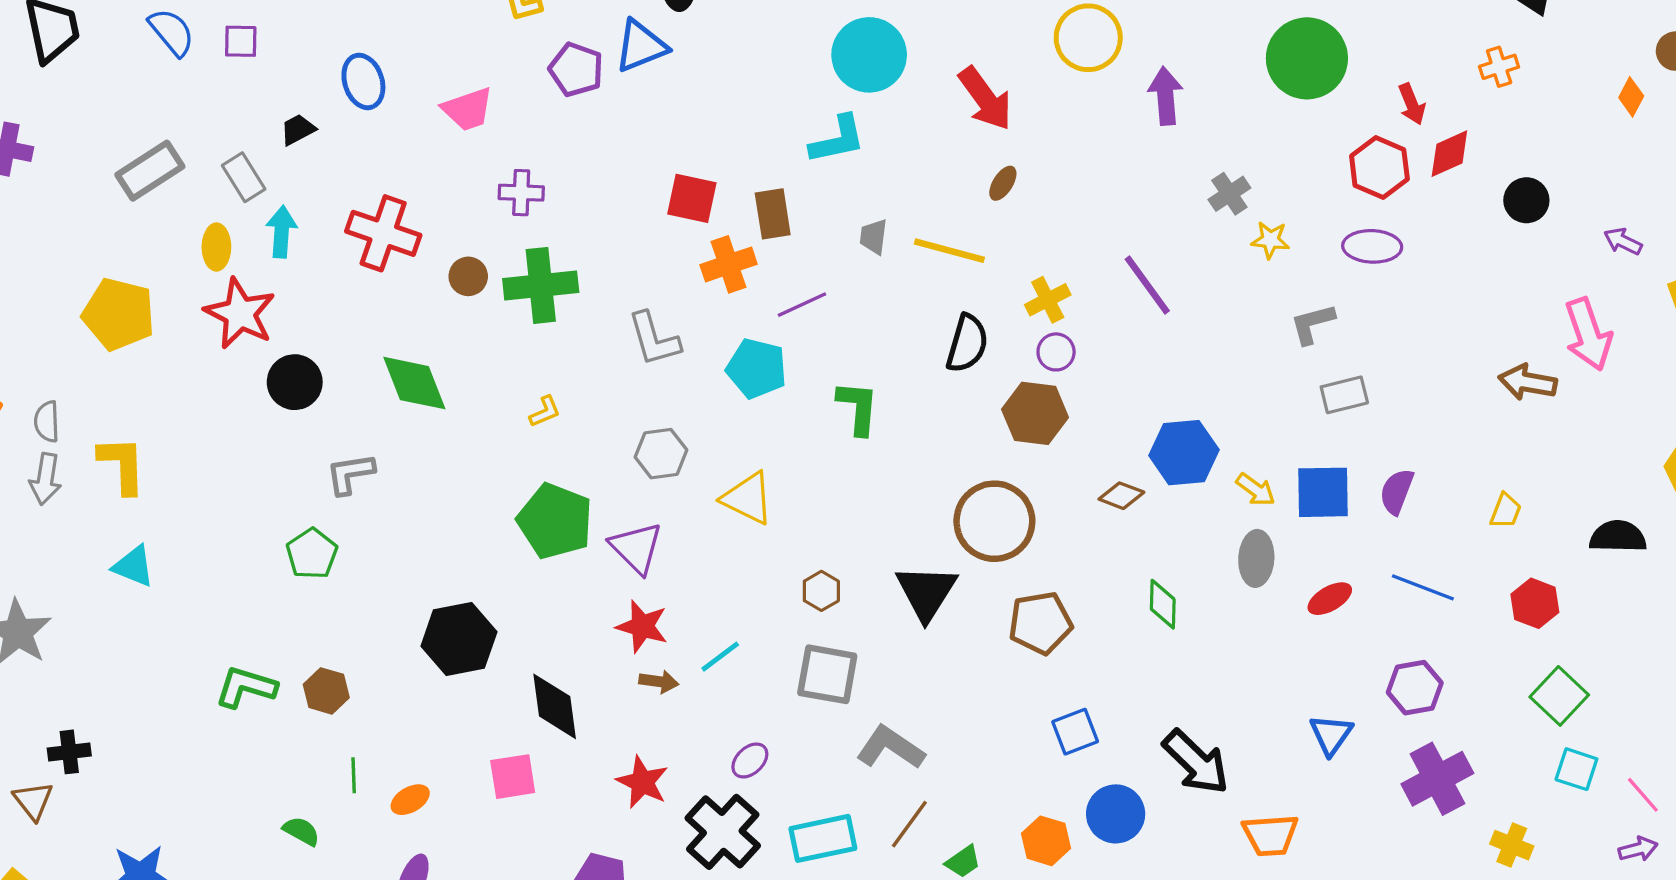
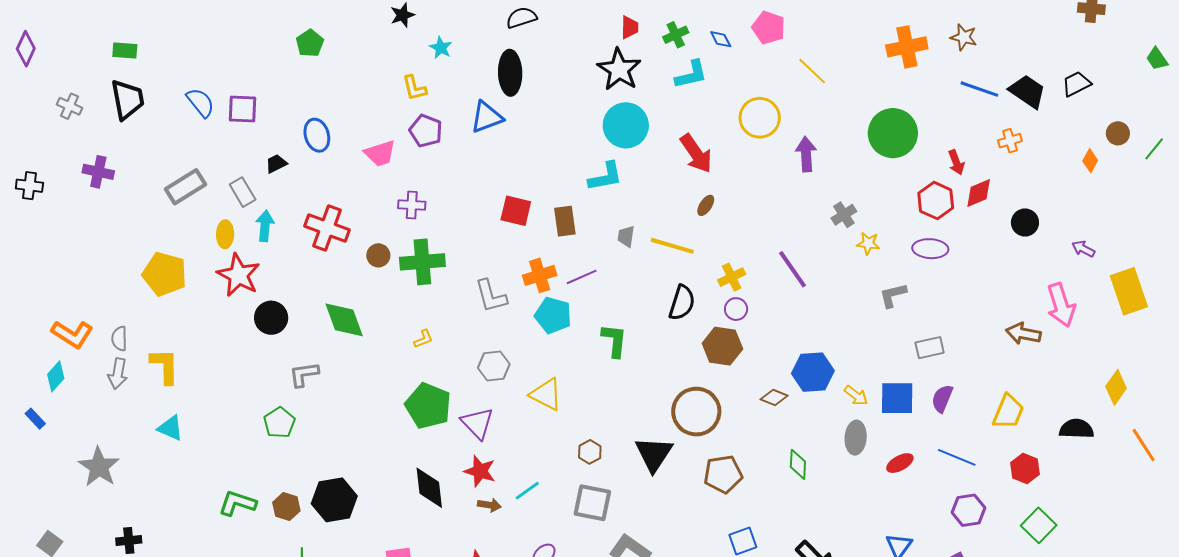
purple square: (241, 41) -> (243, 109), size x1.4
purple pentagon: (576, 70) -> (426, 131), moved
orange cross: (729, 264) -> (540, 275), moved
gray rectangle: (1344, 395) -> (930, 348), moved
yellow trapezoid: (1506, 511) -> (1008, 412), size x1.6
black hexagon: (459, 639) -> (334, 500), moved
purple hexagon: (1415, 688) -> (968, 510), moved
black diamond: (555, 706) -> (429, 488), moved

